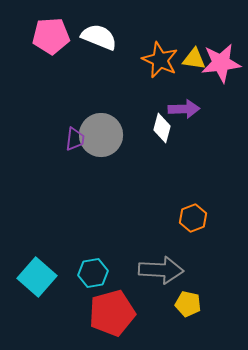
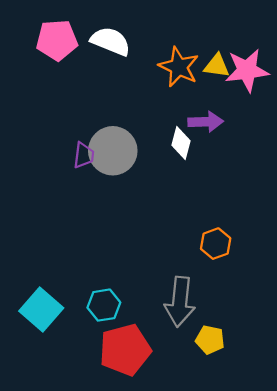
gray arrow: (161, 270) -> (180, 302), turned 93

